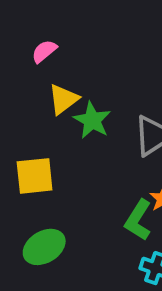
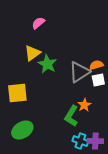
pink semicircle: (44, 51) -> (38, 23), moved

